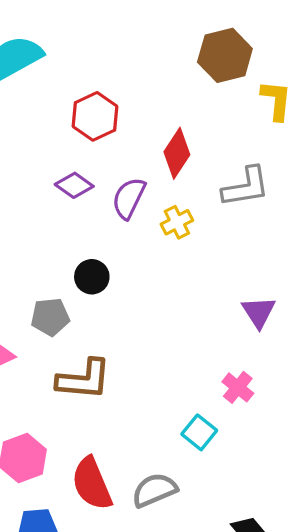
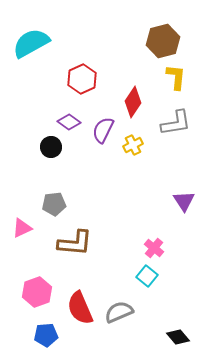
yellow L-shape: (276, 100) -> (176, 77), moved
black circle: (92, 277) -> (51, 147), moved
pink cross: (238, 387) -> (154, 248), moved

